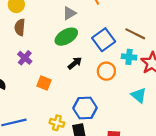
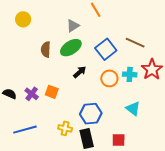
brown semicircle: (20, 27) -> (46, 49), moved
cyan cross: (129, 57) -> (130, 74), moved
purple cross: (25, 58) -> (32, 94), moved
cyan triangle: (139, 95) -> (133, 109), moved

